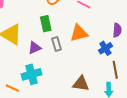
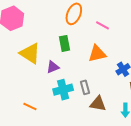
gray rectangle: (57, 44) -> (85, 87), moved
cyan cross: (32, 74) -> (63, 90), moved

